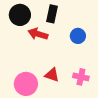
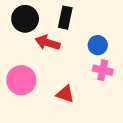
pink cross: (81, 77) -> (103, 70), moved
pink circle: (26, 84) -> (21, 80), moved

